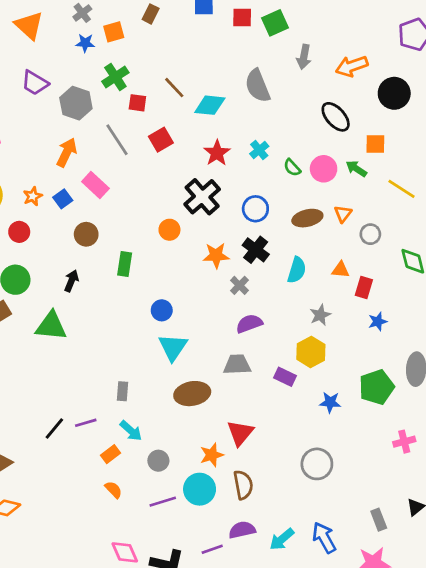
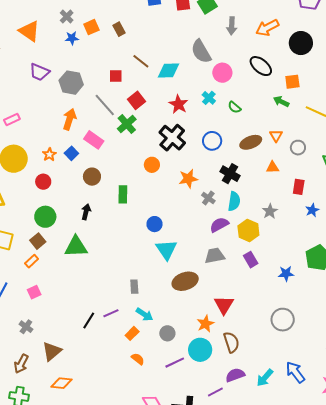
brown rectangle: (151, 14) -> (119, 29), moved, turned -48
green cross: (115, 77) -> (127, 124), moved
pink circle: (324, 169) -> (222, 73), moved
black cross: (256, 250) -> (230, 174), moved
cyan semicircle: (297, 270) -> (234, 201), moved
orange triangle: (340, 270) -> (273, 167), moved
yellow hexagon: (311, 352) -> (248, 231), moved
purple rectangle: (285, 377) -> (251, 260), turned 42

